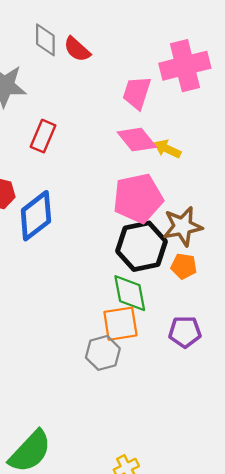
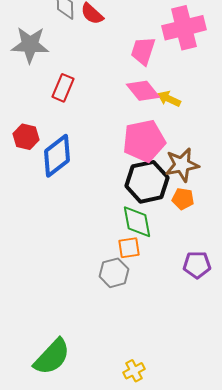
orange square: (120, 324) -> (129, 248), size x0.7
purple pentagon: (185, 332) -> (197, 265), moved

